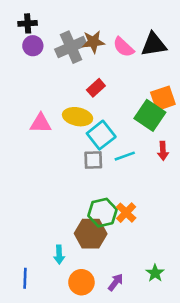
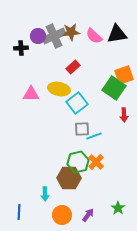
black cross: (28, 23) -> (21, 48), moved
purple circle: (33, 46) -> (38, 36), moved
cyan line: (125, 156) -> (94, 136), moved
gray square: (93, 160) -> (82, 129), moved

